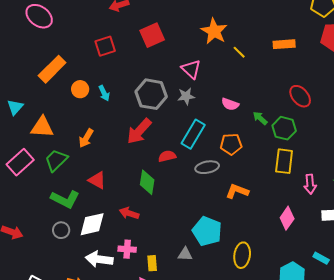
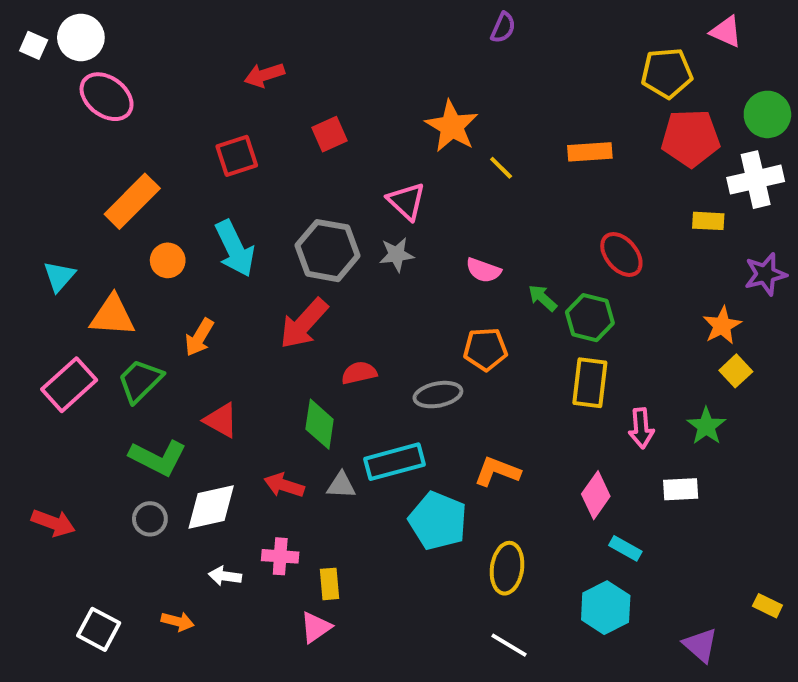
red square: (152, 35) -> (329, 134), size x0.7
orange circle: (80, 89) -> (168, 260), moved
cyan arrow: (104, 93) -> (235, 249), size x1.8
cyan rectangle: (193, 134) -> (395, 462), moved, turned 44
orange L-shape: (237, 191) -> (497, 472), moved
gray triangle: (185, 254) -> (341, 485), moved
cyan rectangle: (321, 258) -> (625, 548), moved
white arrow: (99, 259) -> (225, 576), size x0.6

